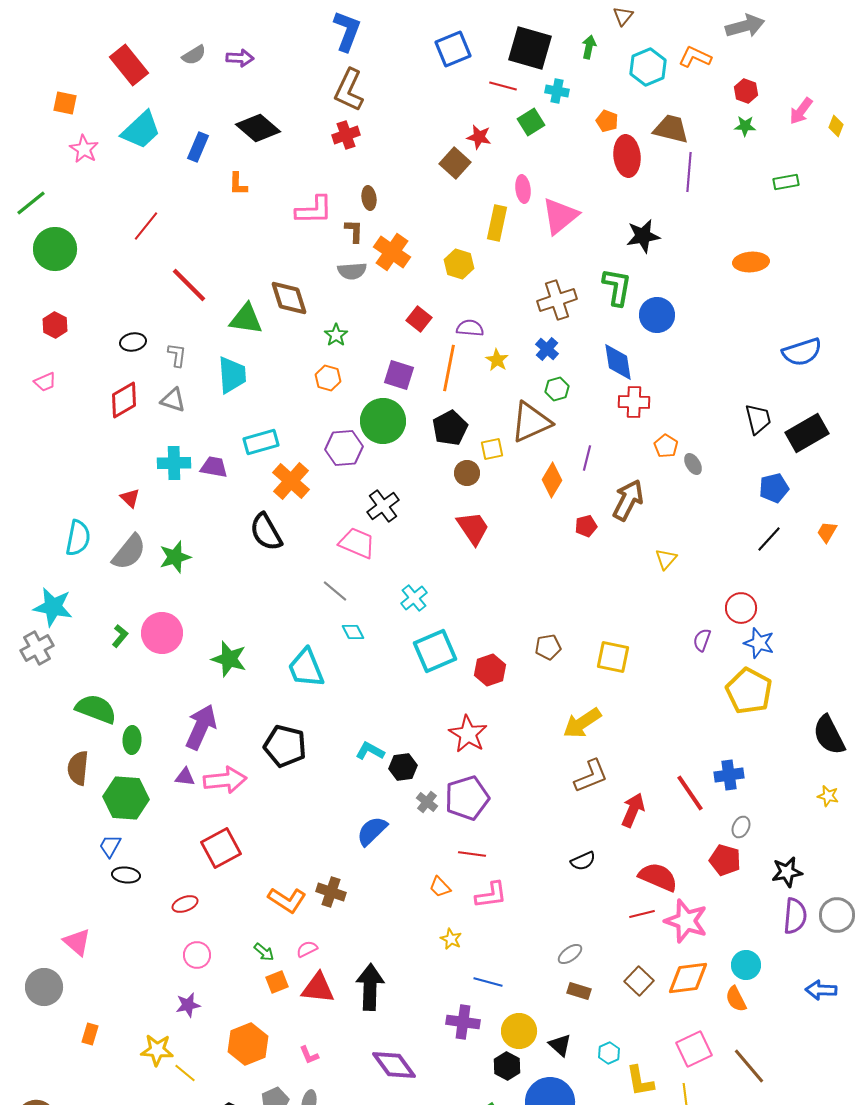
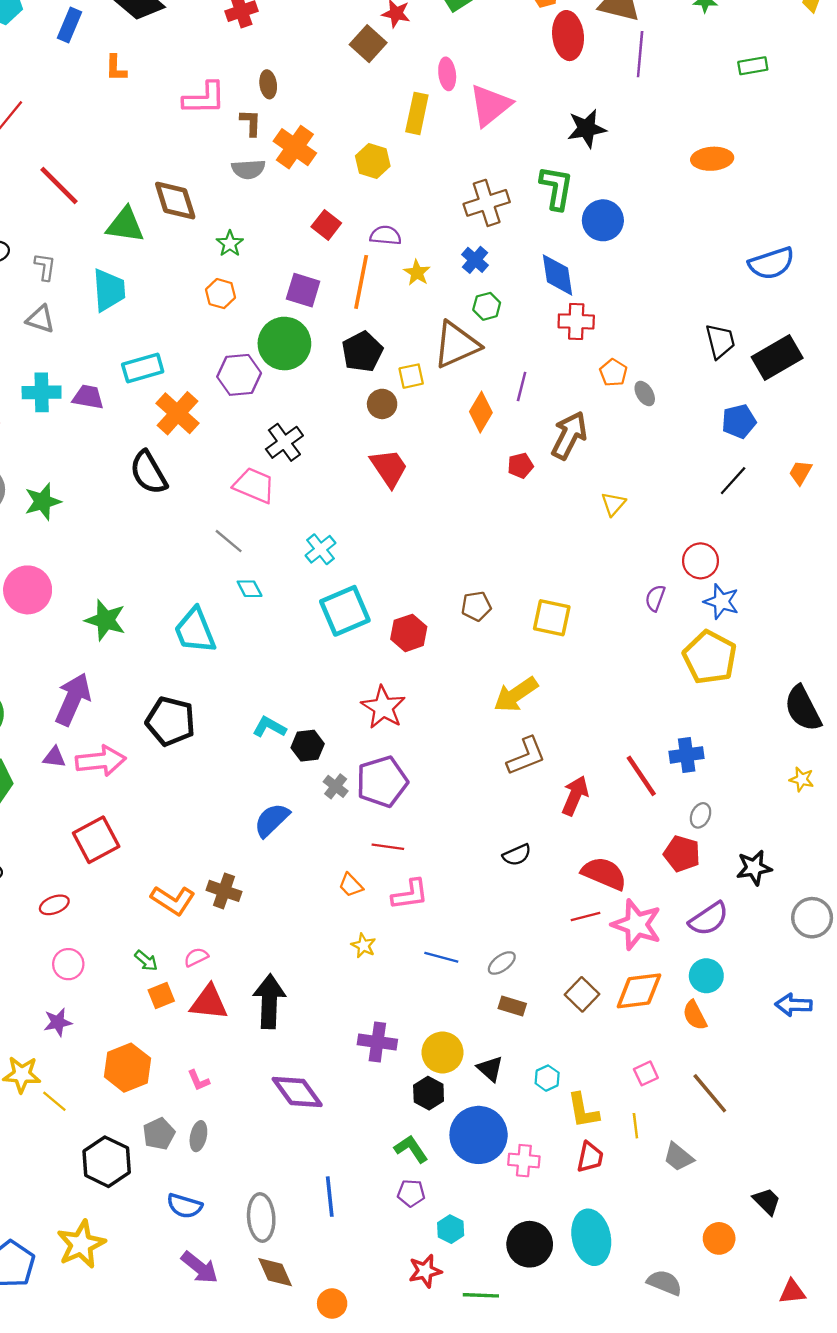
purple semicircle: (795, 916) -> (709, 919), moved, turned 51
blue line: (488, 982) -> (441, 957), moved
pink square: (694, 1049) -> (646, 1073), size x0.6

